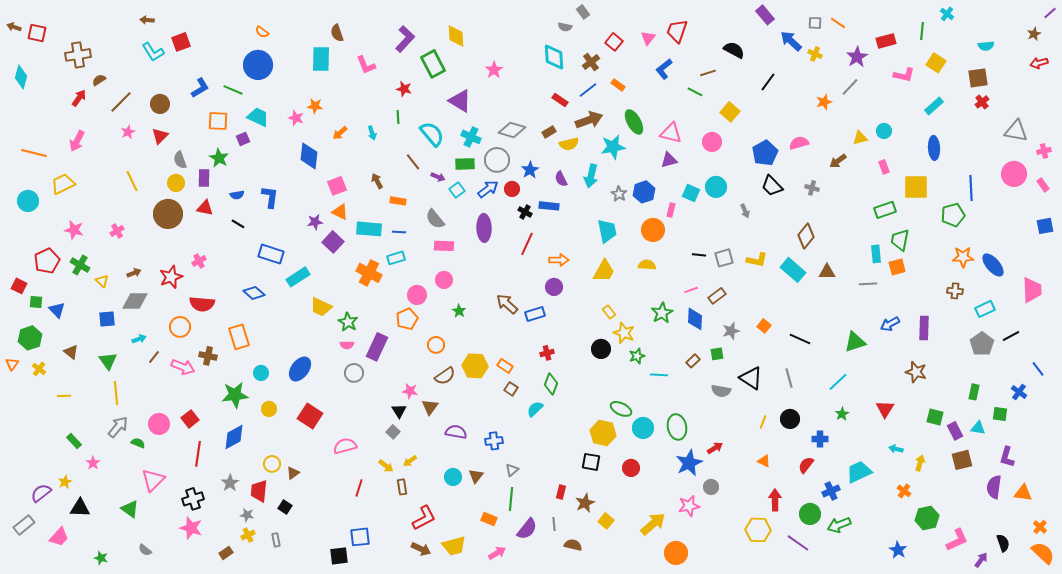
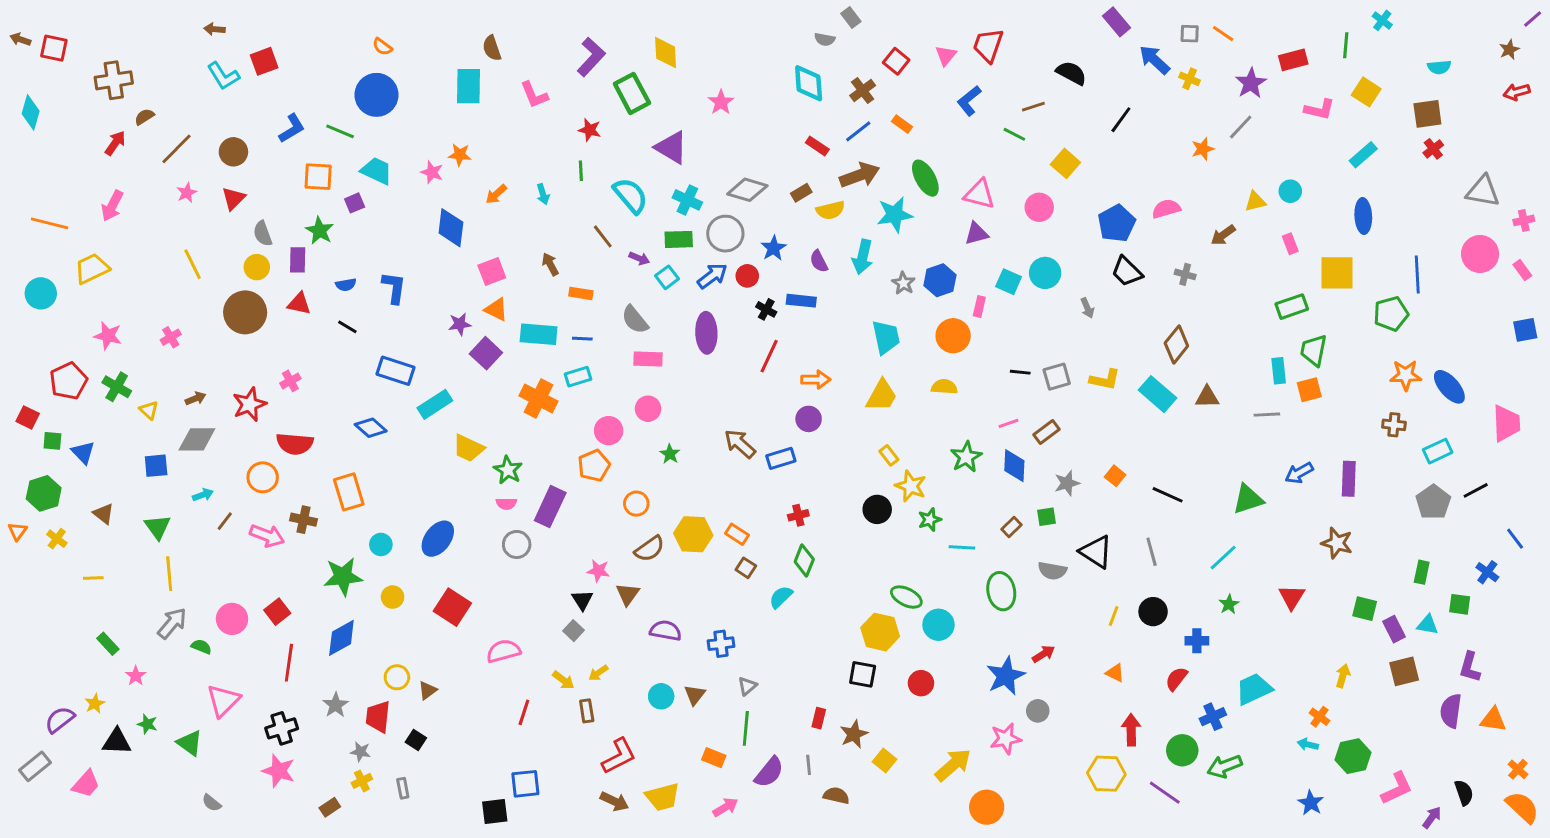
green ellipse: (677, 427) -> (1001, 591), moved
cyan arrow: (896, 449) -> (1308, 744), moved
green star: (101, 558) -> (147, 724), moved

